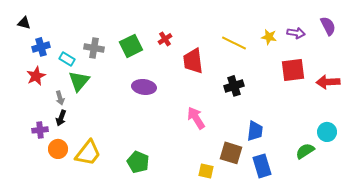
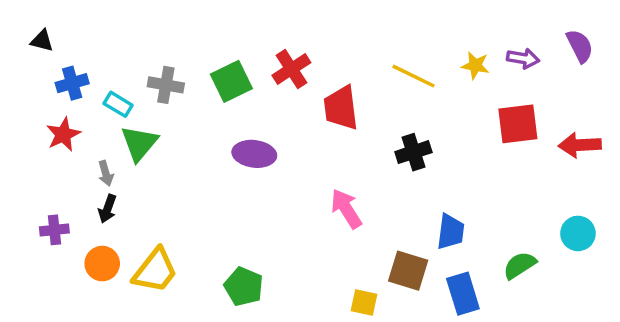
red cross: (165, 39) -> (291, 69), size x1.5
purple cross: (40, 130) -> (54, 230), moved
green semicircle: (305, 151) -> (520, 265), moved

